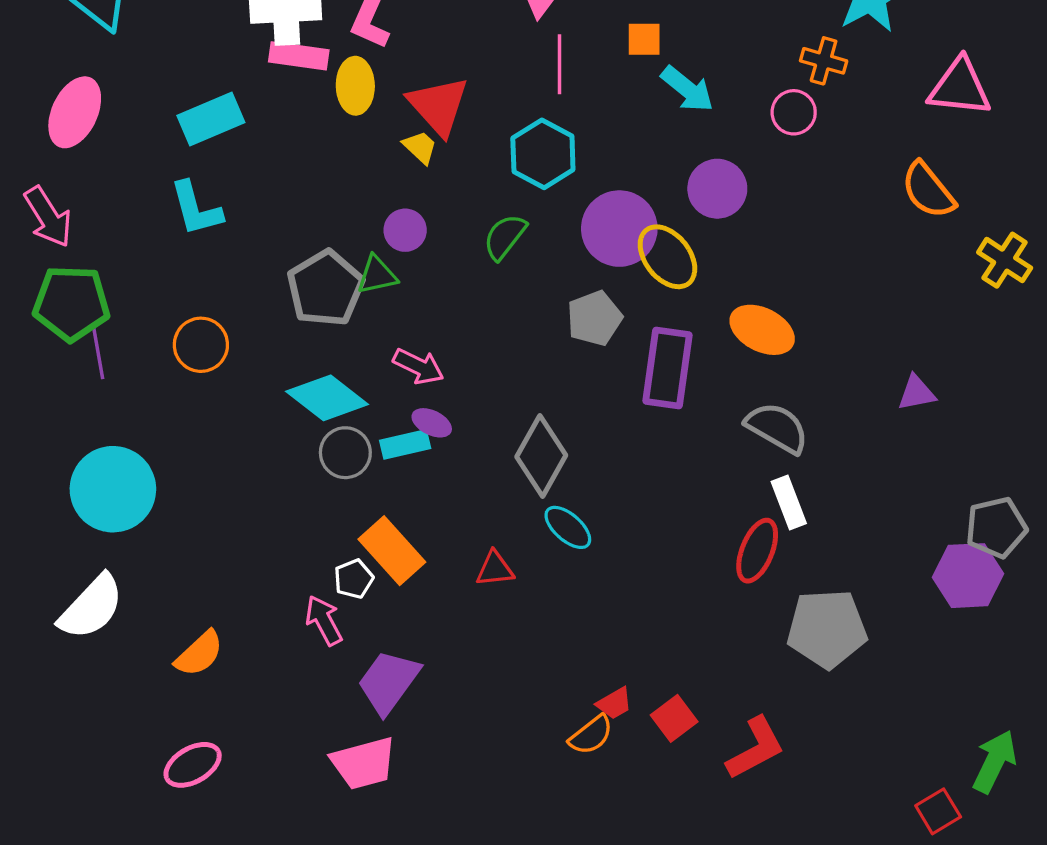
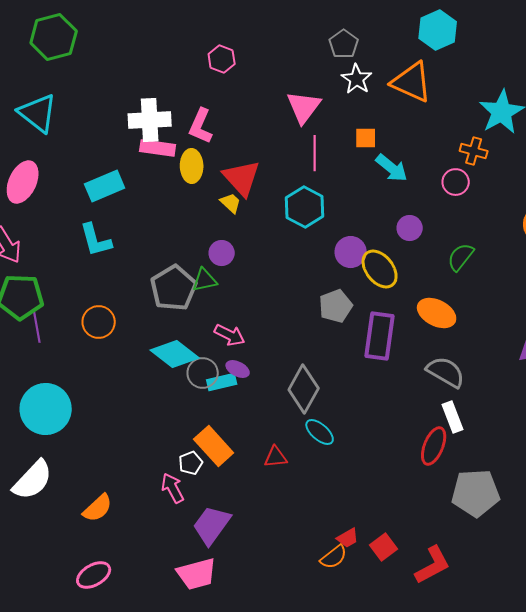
purple circle: (717, 189) -> (410, 228), size x0.7
purple circle: (619, 229) -> (351, 252), size x0.7
green semicircle: (505, 237) -> (461, 257), moved
gray circle: (345, 453) -> (203, 373), moved

